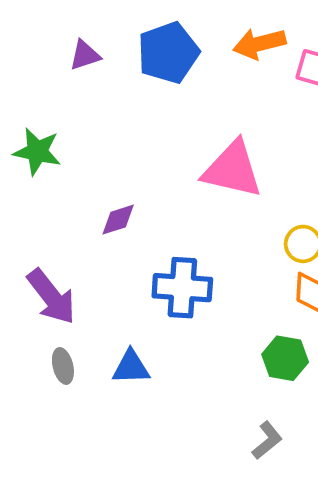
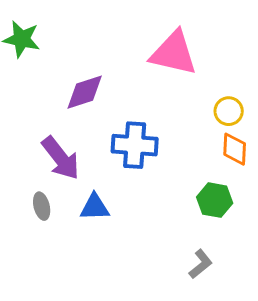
purple diamond: (118, 220) -> (85, 92), size x1.4
purple arrow: (51, 297) -> (61, 158), moved

